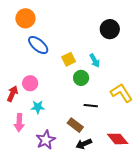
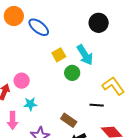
blue ellipse: (38, 45) -> (39, 27), moved
cyan arrow: (95, 61) -> (85, 55), size x1.5
black line: (91, 106) -> (97, 105), moved

